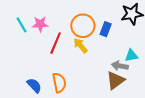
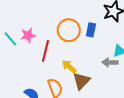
yellow arrow: (81, 46) -> (69, 67), moved
brown triangle: (115, 80) -> (81, 81), moved

